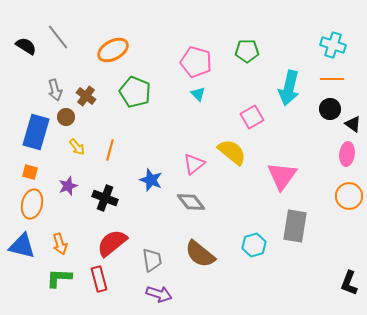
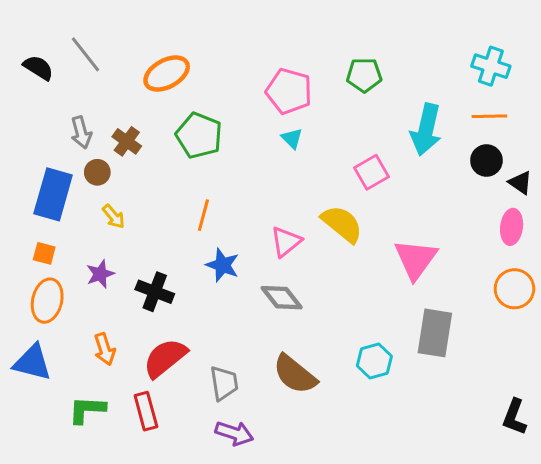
orange line: (110, 150) -> (203, 215), moved
orange arrow: (60, 244) -> (105, 349), moved

